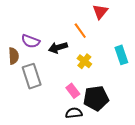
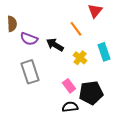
black arrow: (58, 48) -> (55, 45), turned 48
cyan rectangle: (121, 55) -> (104, 52), moved
brown semicircle: (14, 56) -> (12, 24), moved

